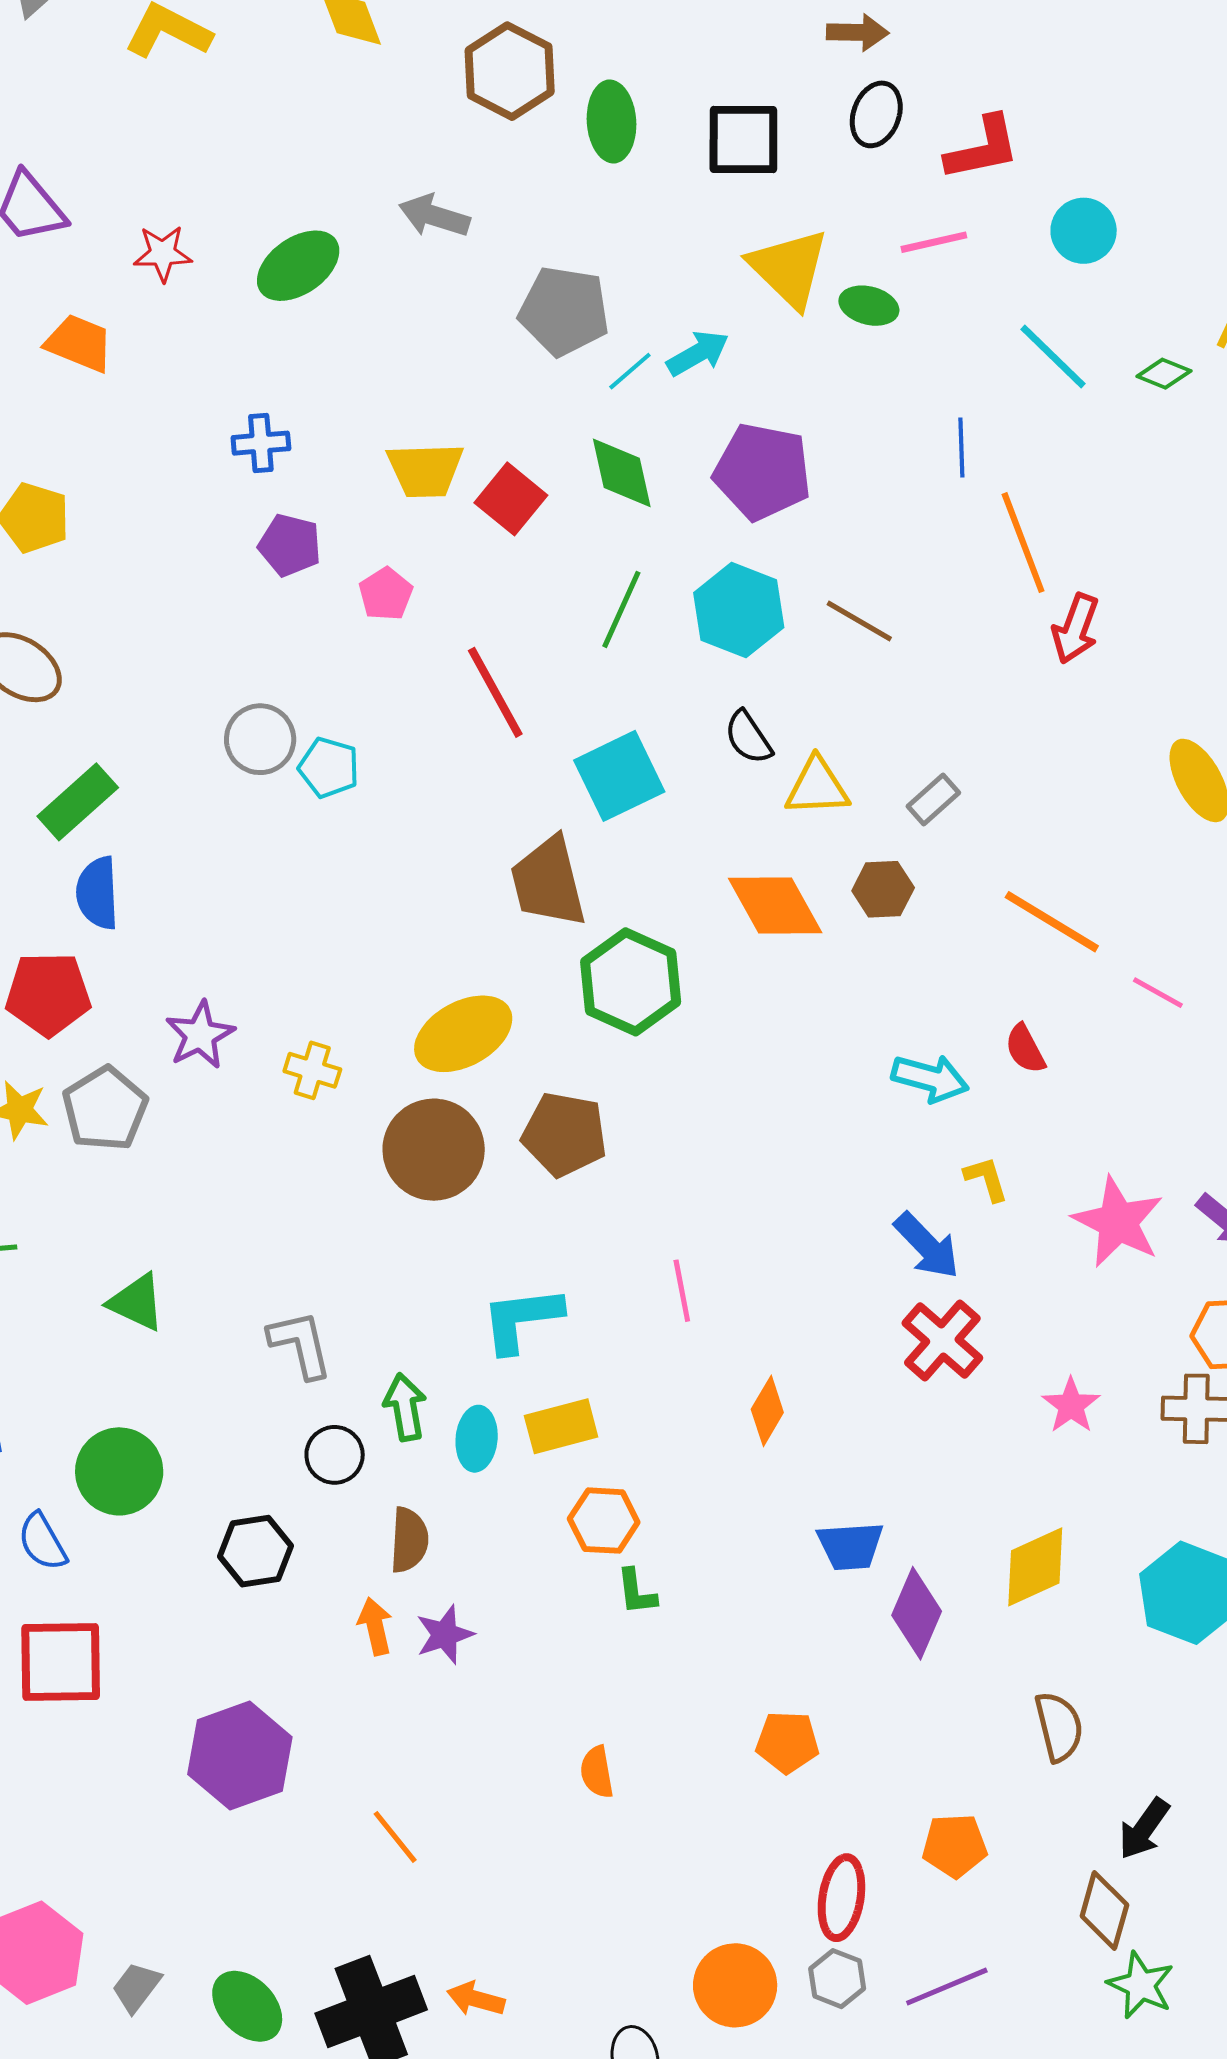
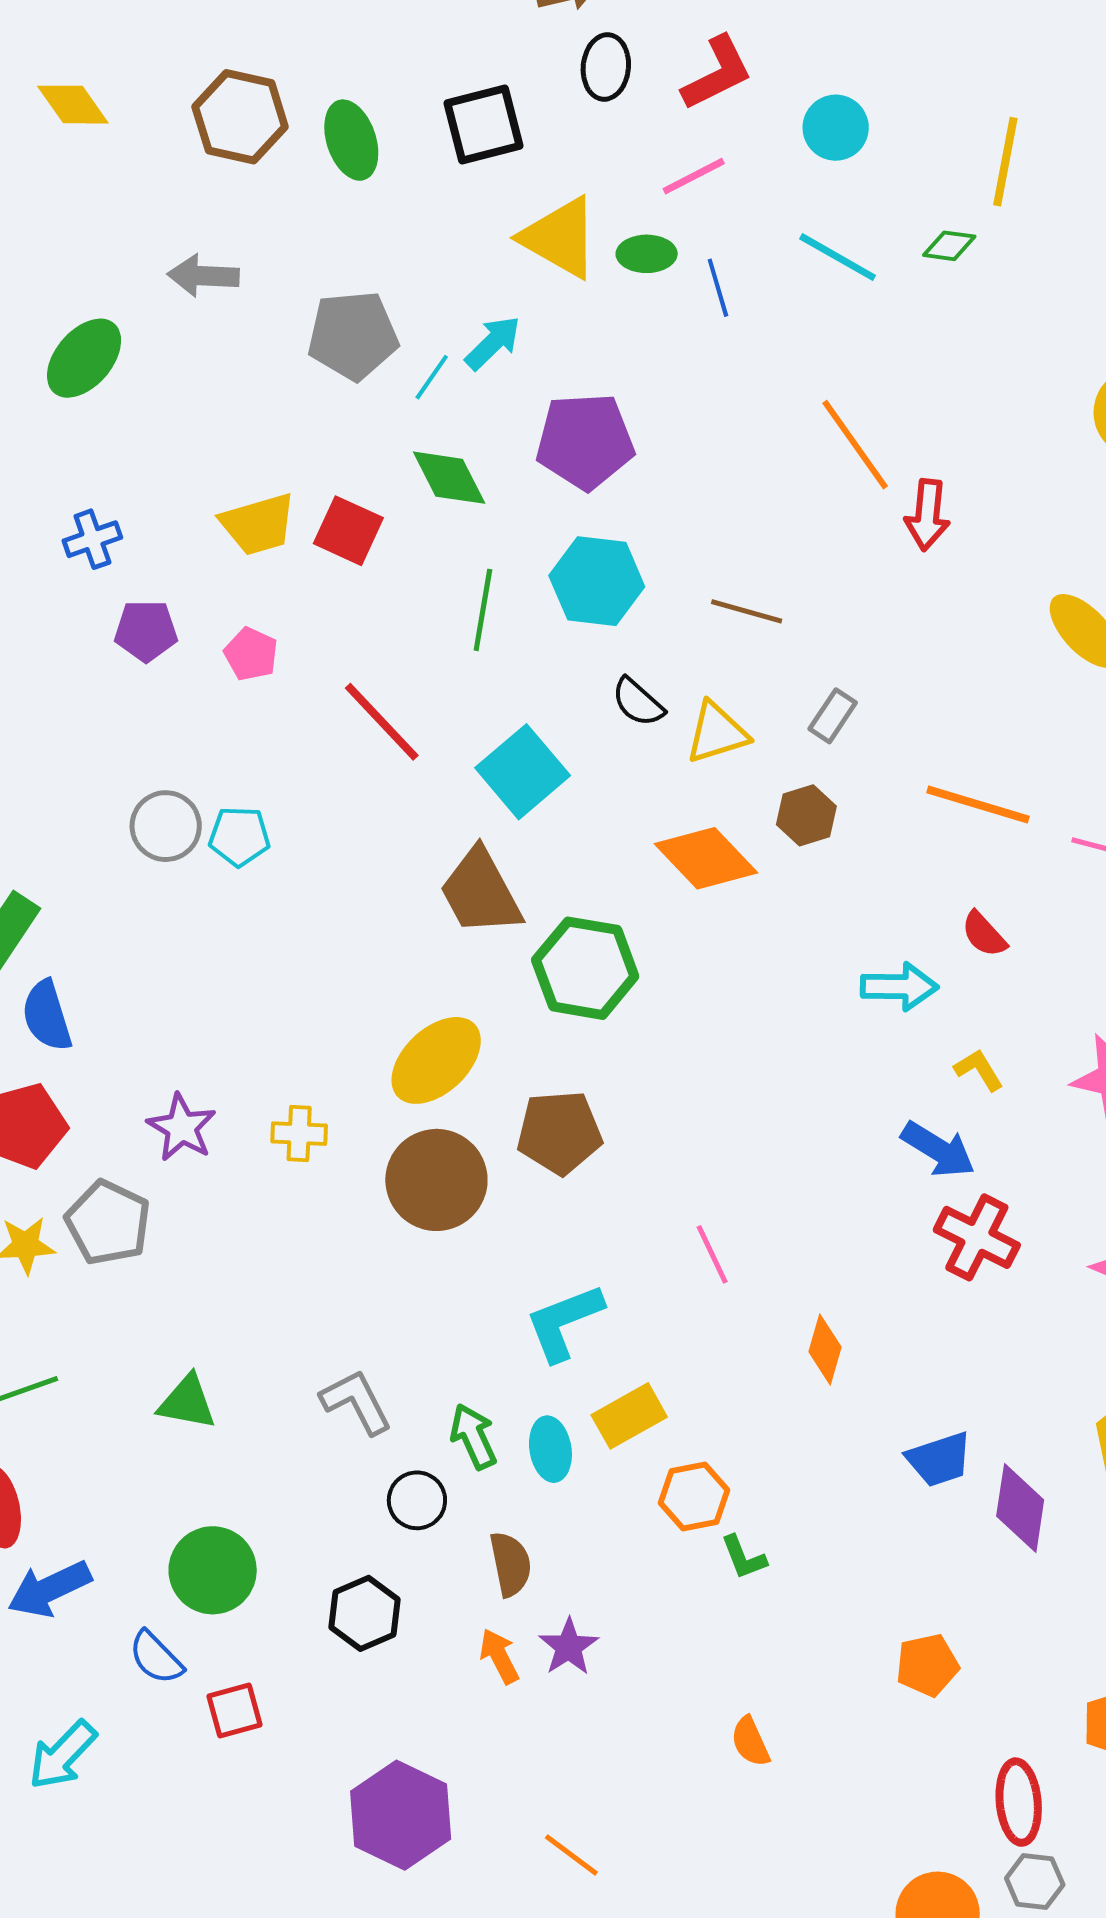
blue line: (961, 448) -> (718, 288), moved
brown line: (859, 621) -> (747, 611), moved
red square: (61, 1662) -> (235, 1711), moved, size x0.6

